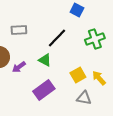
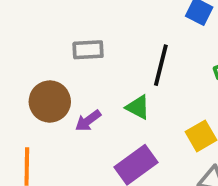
black line: (57, 38) -> (161, 65), turned -30

